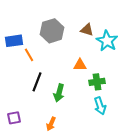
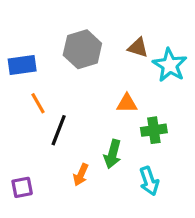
orange line: (29, 55) -> (38, 103), moved
green arrow: (59, 93) -> (113, 154), moved
cyan arrow: (100, 106) -> (149, 181), moved
orange arrow: (51, 124) -> (81, 175), moved

